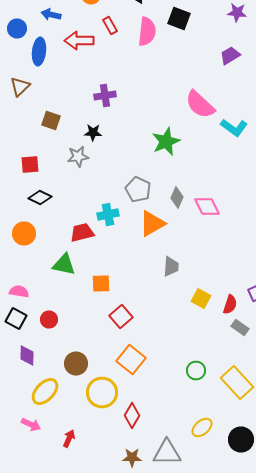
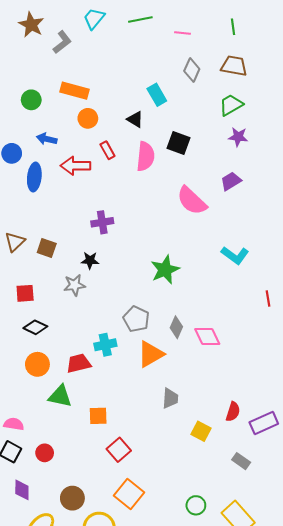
brown triangle: (20, 86) -> (15, 242), moved
pink semicircle: (200, 104) -> (192, 201), moved
orange circle: (24, 234) -> (37, 364), moved
red semicircle: (230, 304) -> (233, 412), moved

